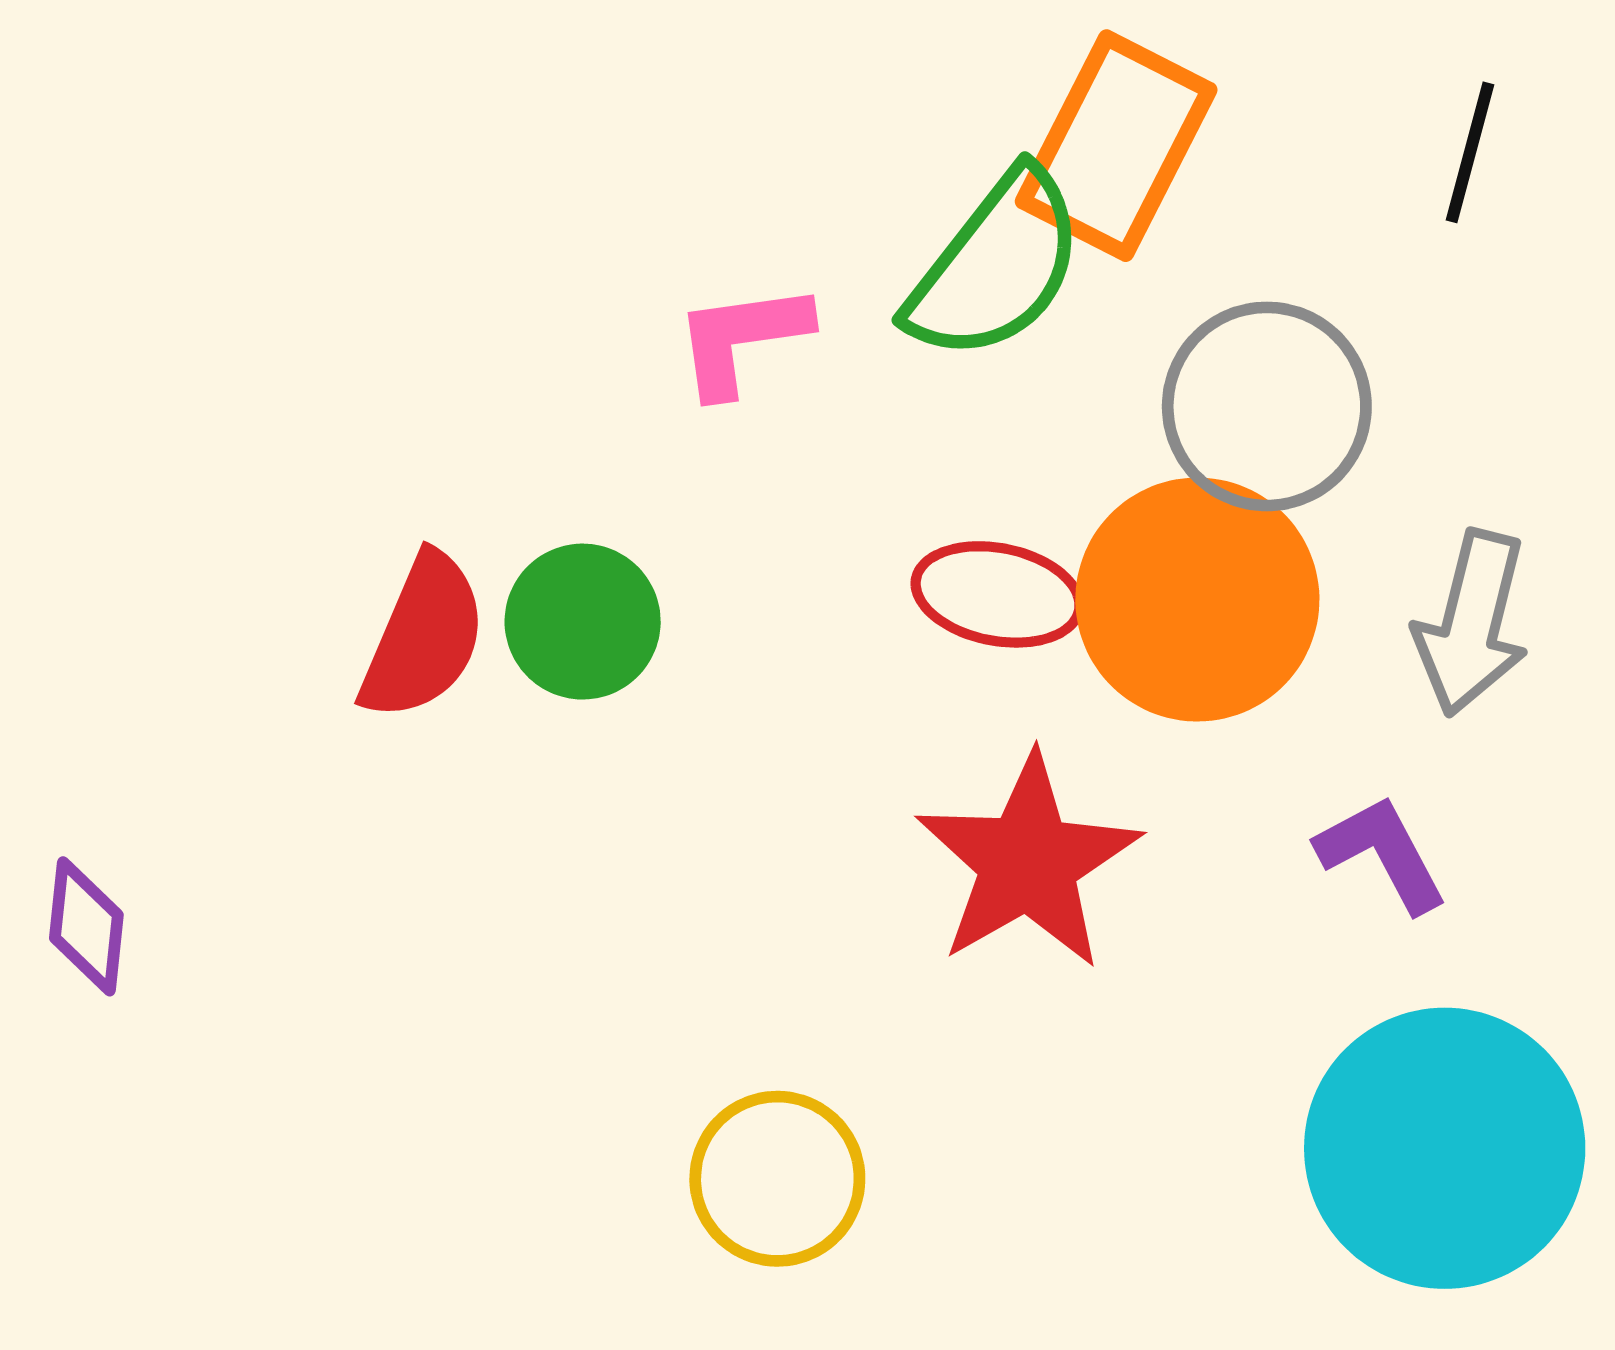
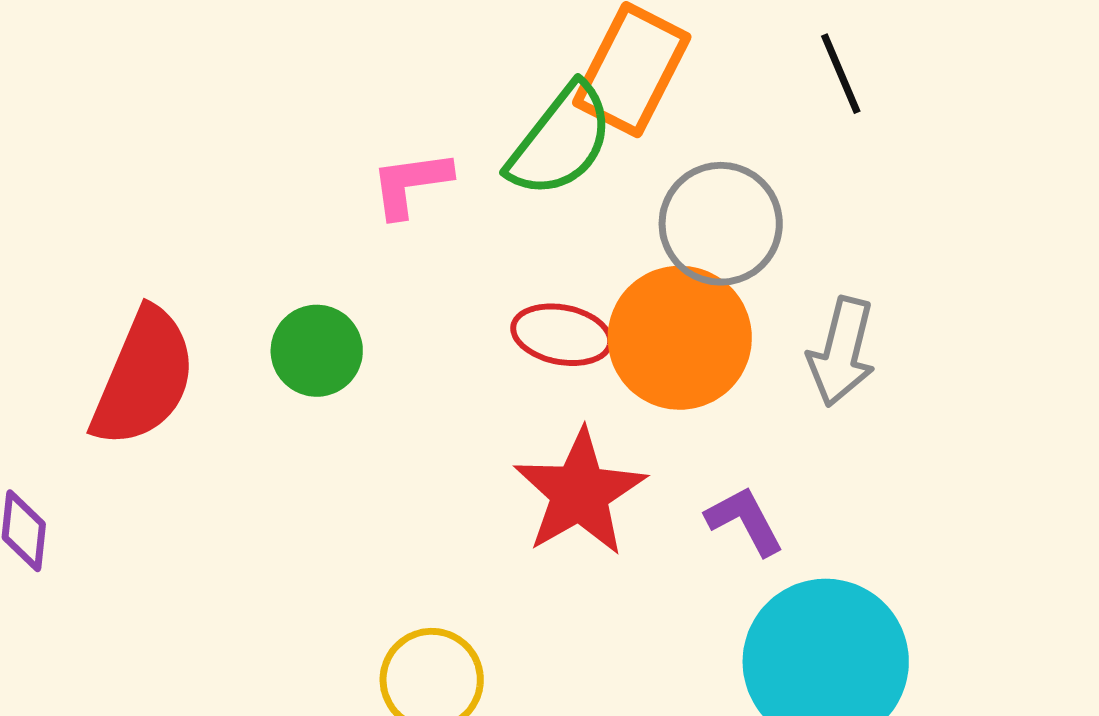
black line: (1470, 152) -> (841, 74), turned -38
red semicircle: (423, 637) -> (144, 378), moved, size x1.4
purple L-shape: (1382, 854) -> (745, 521), moved

